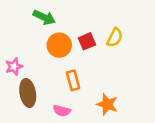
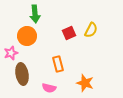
green arrow: (44, 17) -> (35, 14), turned 60
orange circle: (59, 45) -> (27, 36), moved

